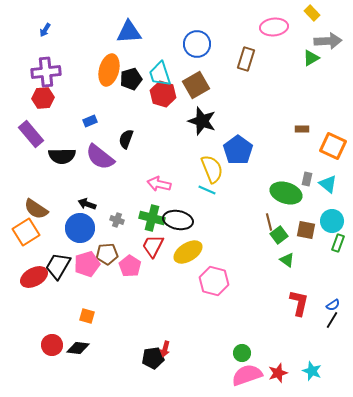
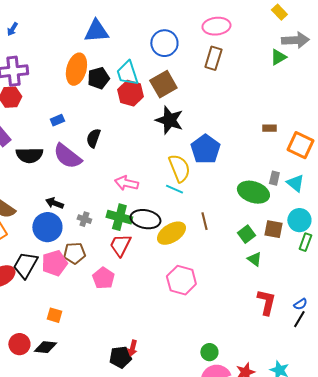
pink ellipse: (274, 27) -> (216, 26), moved
brown line: (269, 222) -> (204, 221), moved
yellow ellipse: (188, 252) -> (171, 233), moved
pink pentagon: (130, 266) -> (103, 278), moved

